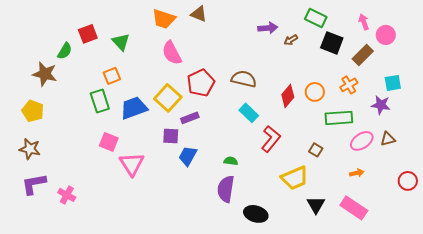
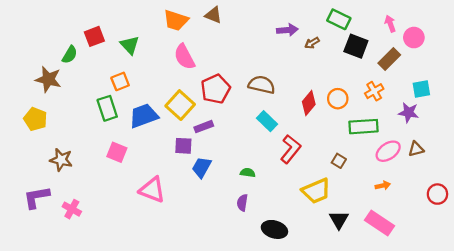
brown star: (30, 149) -> (61, 160), moved
pink triangle: (132, 164) -> (152, 190), moved, turned -36
purple semicircle: (226, 189) -> (242, 203), size x0.6

